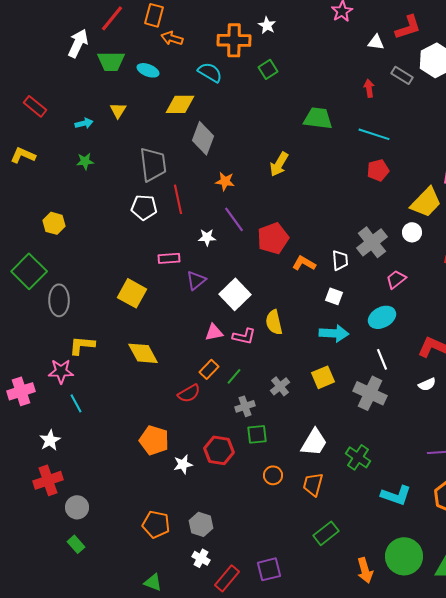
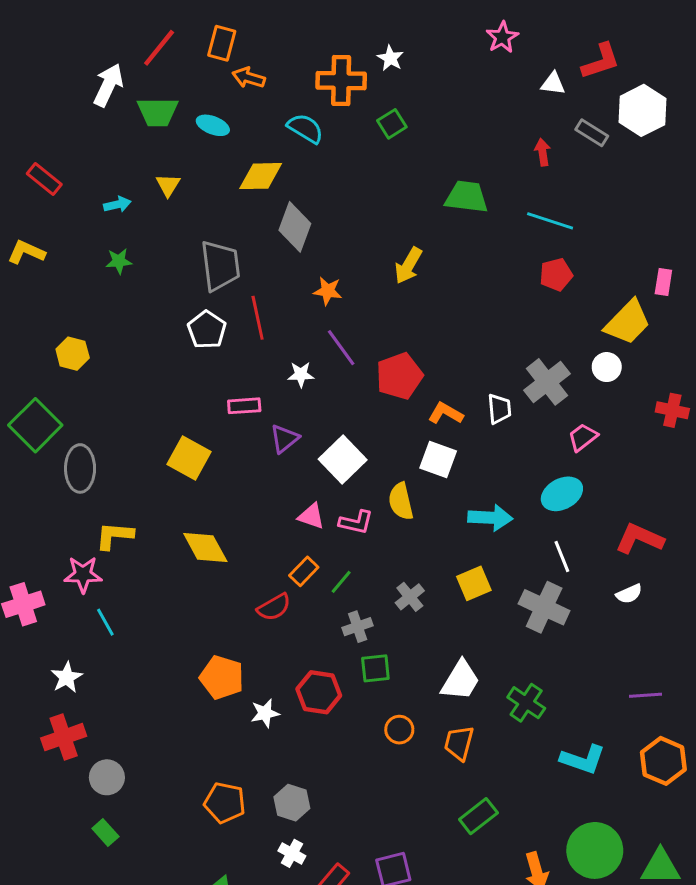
white pentagon: (144, 207) -> (207, 330), turned 30
white square: (334, 296) -> (438, 460), moved, size x1.4
pink triangle: (214, 332) -> (311, 516), turned 30

